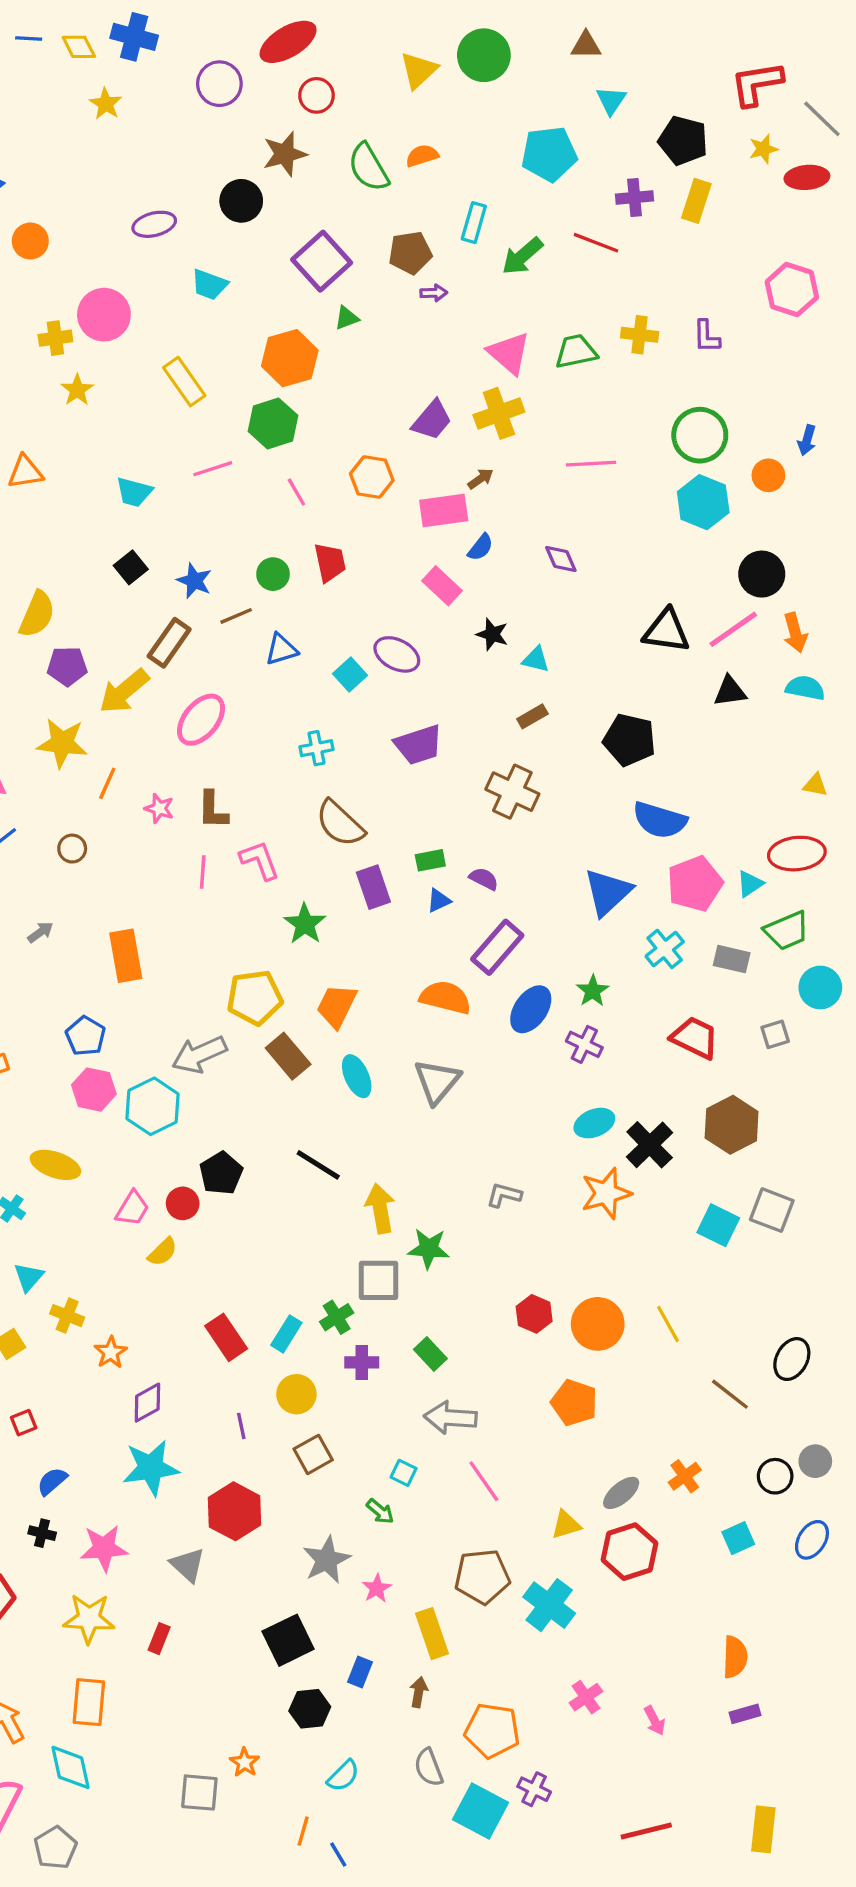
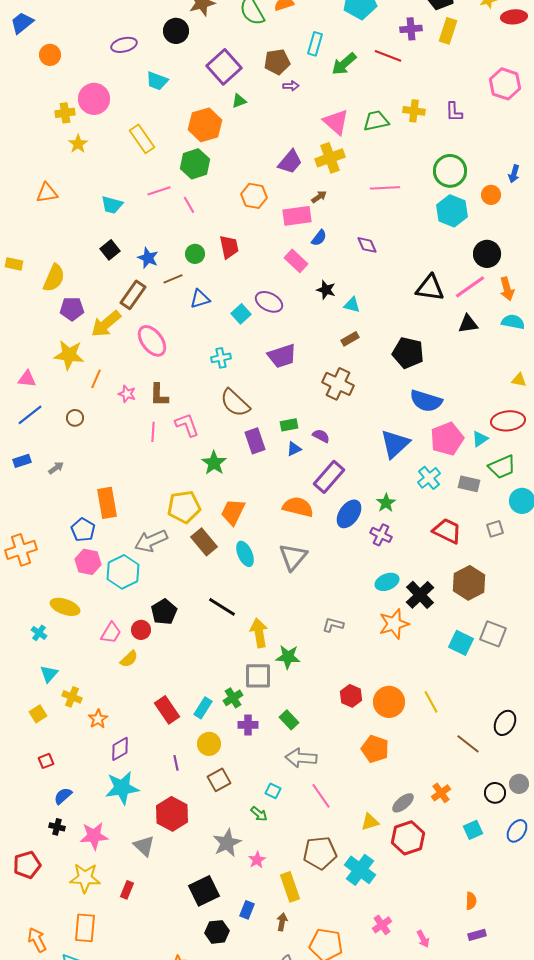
pink line: (296, 492) -> (189, 205), moved
pink ellipse: (201, 720) -> (152, 341), turned -76
orange rectangle: (126, 956) -> (107, 503), moved
orange semicircle: (735, 1657) -> (471, 901), size x0.7

